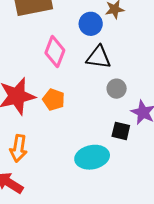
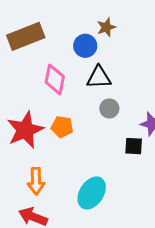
gray circle: (117, 89) -> (109, 108), moved
cyan ellipse: (92, 157) -> (92, 193), moved, turned -36

